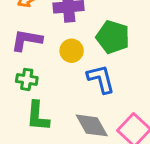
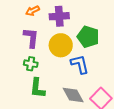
purple L-shape: (27, 40) -> (31, 38), turned 85
yellow circle: (72, 51) -> (61, 45), size x1.5

